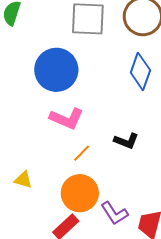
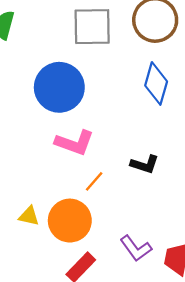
orange circle: (80, 193) -> (70, 221), moved

